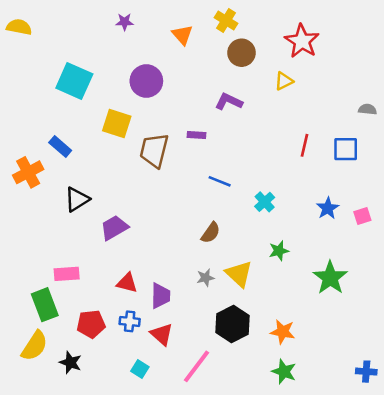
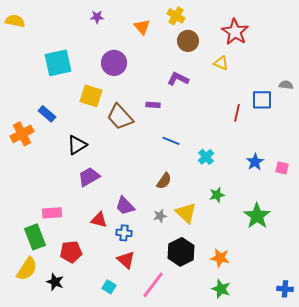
cyan square: (74, 81) -> (58, 63), turned -36
yellow triangle: (284, 81) -> (221, 63), turned 49
blue square: (346, 149) -> (262, 100), moved
brown trapezoid: (154, 150) -> (120, 117), turned -56
black triangle: (77, 199) -> (77, 145), moved
pink square: (362, 216) -> (282, 168), turned 32
purple trapezoid: (161, 296) -> (125, 206), moved, turned 135
blue cross: (130, 321) -> (124, 233), moved

